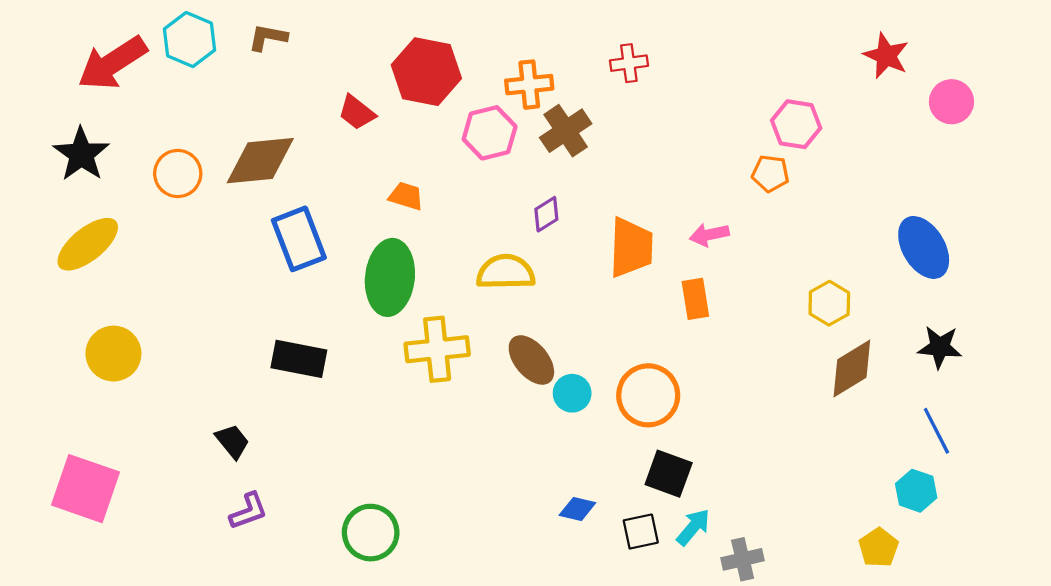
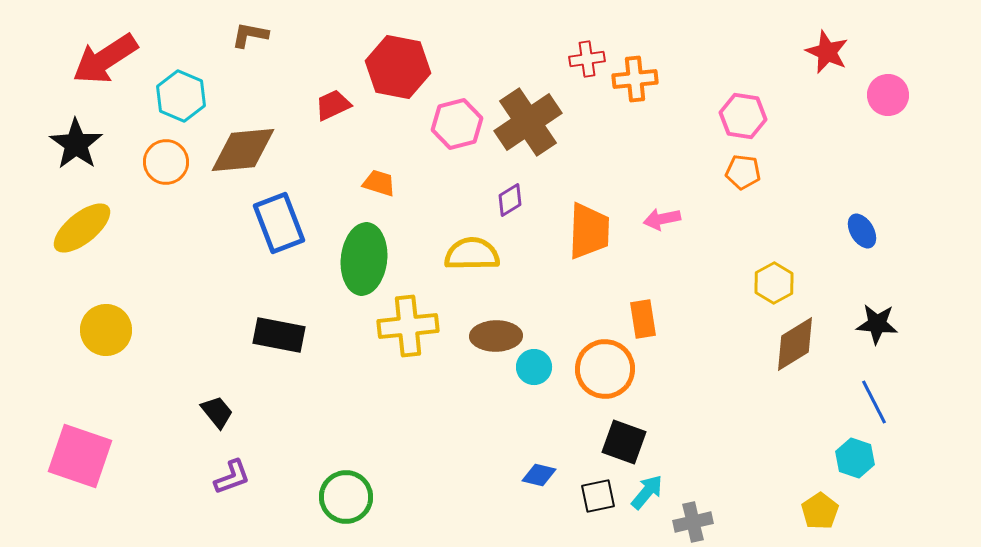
cyan hexagon: (190, 40) -> (181, 96), moved
orange cross: (529, 85) -> (635, 79), moved
red trapezoid: (357, 112) -> (333, 105), turned 117
brown cross: (566, 131) -> (528, 122), size x1.4
orange pentagon: (770, 174) -> (743, 172), moved
blue ellipse: (924, 247) -> (862, 231), size x0.6
orange rectangle: (695, 299) -> (643, 319), moved
brown ellipse: (531, 360) -> (496, 336), turned -51

